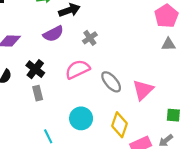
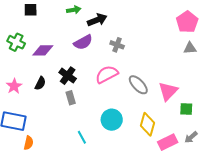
gray cross: (90, 38) -> (117, 45), turned -32
green square: (173, 115) -> (186, 109), moved

